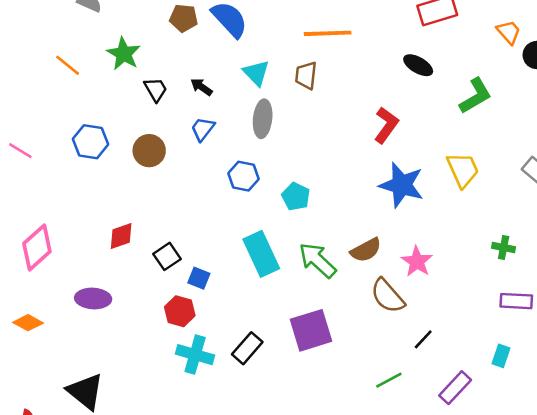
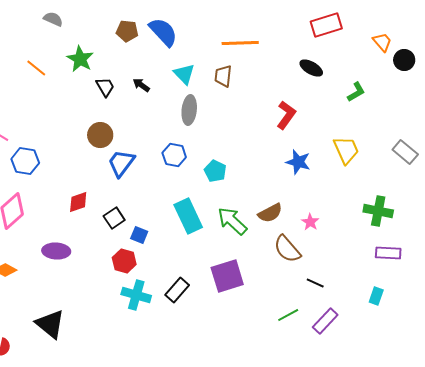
green L-shape: (476, 96) -> (356, 92), size x0.7
blue trapezoid: (203, 129) -> (121, 163), moved, size x1.4
blue hexagon: (91, 142) -> (25, 161), moved
blue star: (402, 185) -> (298, 162), size x0.7
green cross: (504, 248) -> (378, 211), size x1.6
pink star: (417, 262) -> (310, 222), size x0.7
black line: (423, 339) -> (315, 283), turned 72
purple rectangle: (455, 388) -> (325, 321), moved

